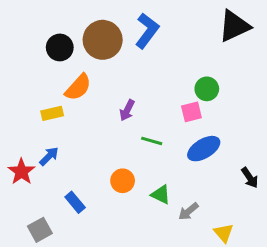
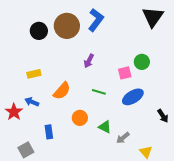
black triangle: (234, 26) -> (153, 17), turned -30
orange semicircle: (78, 87) -> (62, 91), moved
green circle: (207, 89) -> (142, 62), moved
purple arrow: (127, 110) -> (89, 61), moved
blue arrow: (49, 156) -> (32, 102), turned -112
blue rectangle: (75, 202) -> (49, 132), turned 32

